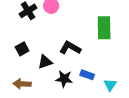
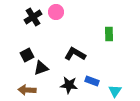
green rectangle: (104, 28) -> (109, 34), size x0.6
black triangle: (45, 62) -> (41, 68), moved

